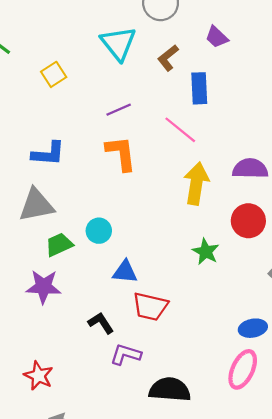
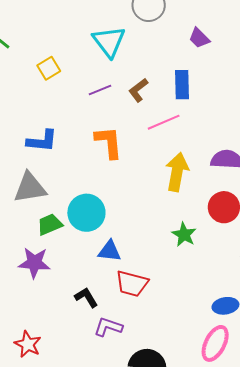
brown L-shape: (168, 58) -> (138, 90), moved
purple line: (119, 110) -> (100, 90), moved
pink line: (180, 130) -> (164, 122), turned -64
cyan circle: (99, 231) -> (86, 213), size x1.6

